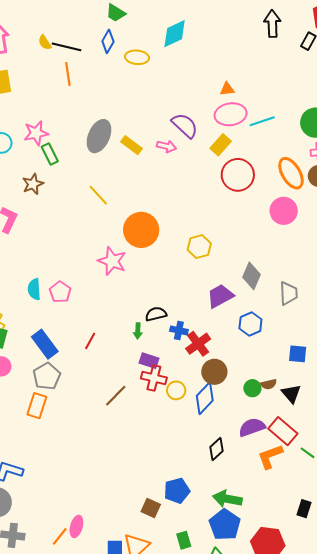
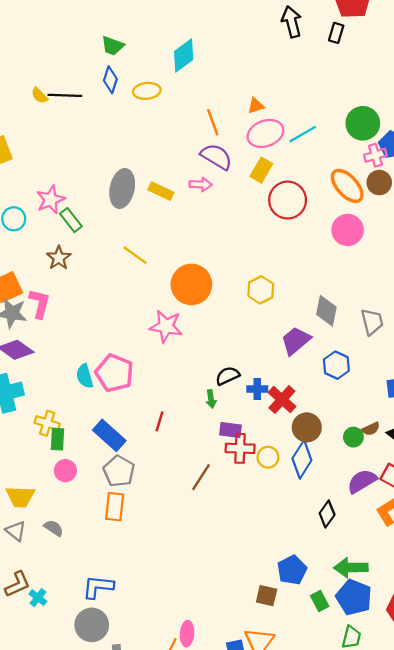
orange line: (68, 74) -> (213, 122), moved
pink pentagon: (60, 292) -> (114, 373), size x1.5
green rectangle: (184, 540) -> (320, 601), moved

